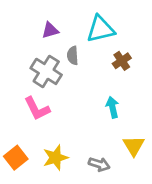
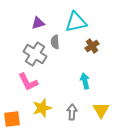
orange square: (16, 158) -> (12, 119), turned 30
yellow star: (55, 158) -> (42, 108), moved
gray arrow: (99, 164) -> (72, 112), moved, turned -105

